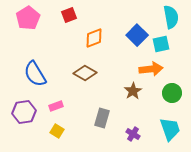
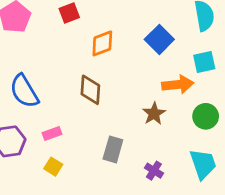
cyan square: (161, 44) -> (204, 62), moved
brown diamond: (85, 73) -> (90, 90), turned 65

